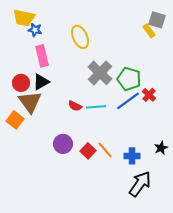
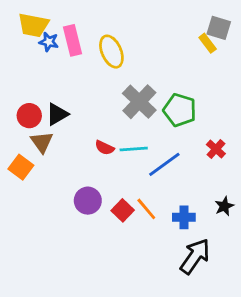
pink rectangle: (42, 56) -> (72, 40), moved
red cross: (149, 95) -> (216, 149), moved
blue line: (128, 101) -> (164, 164), moved
brown triangle: (30, 102) -> (42, 142), size x0.7

